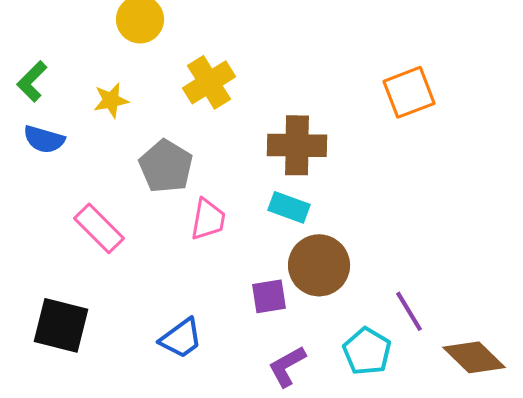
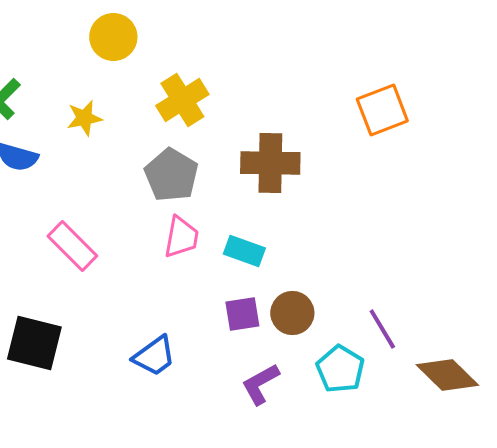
gray pentagon: (166, 166) -> (171, 175), moved
cyan rectangle: (289, 207) -> (244, 251), moved
brown circle: (319, 265) -> (292, 313), moved, size x0.7

